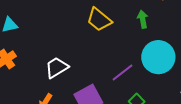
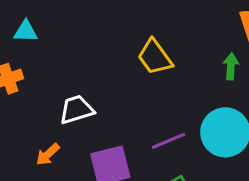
green arrow: (143, 19) -> (231, 66), moved

